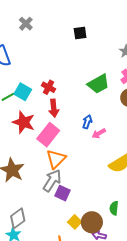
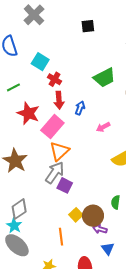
gray cross: (26, 24) -> (34, 15), size x1.5
cyan square: (23, 92) -> (40, 62), moved
blue arrow: (87, 122) -> (80, 108), moved

